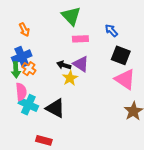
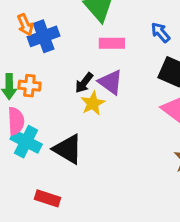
blue cross: (22, 57) -> (44, 36), moved
black arrow: (64, 65) -> (84, 83), turned -72
orange cross: (29, 69) -> (29, 86), turned -32

